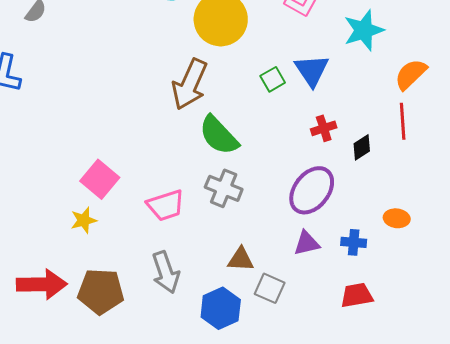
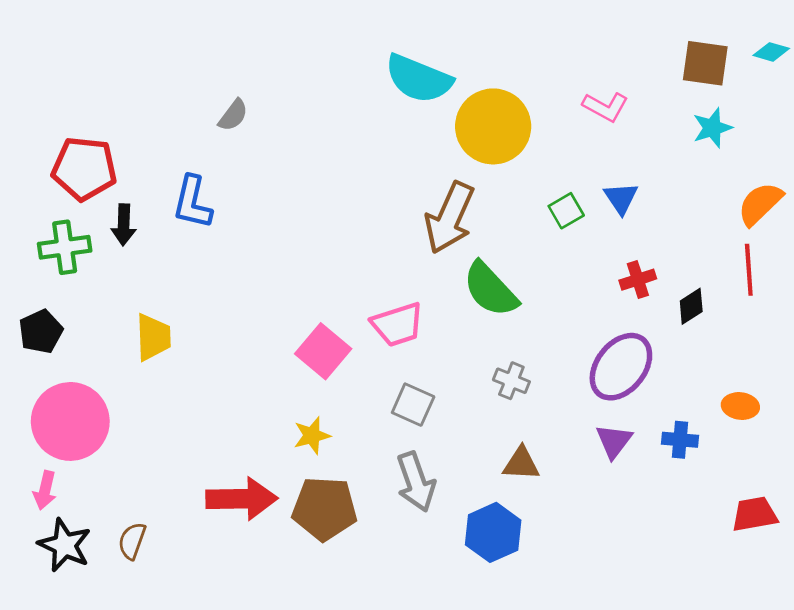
cyan star: (364, 30) -> (712, 128), moved, size x0.7
blue triangle: (312, 70) -> (621, 198), size x0.7
gray cross: (224, 188) -> (511, 381), moved, size x0.7
pink trapezoid: (166, 205) -> (398, 325), moved
yellow star: (84, 220) -> (312, 436), moved
purple triangle: (307, 243) -> (614, 441), turned -40
gray square: (270, 288) -> (413, 405), moved
red trapezoid: (357, 295) -> (754, 514), moved

